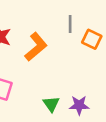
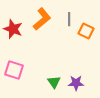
orange L-shape: (36, 47) -> (42, 19), moved

